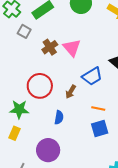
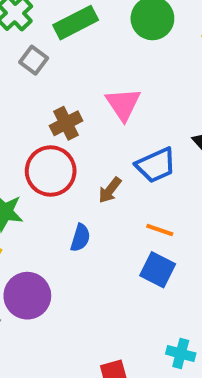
brown cross: (50, 47) -> (66, 123), moved
blue square: (100, 128) -> (158, 270), turned 36
purple circle: (48, 150) -> (27, 296), moved

